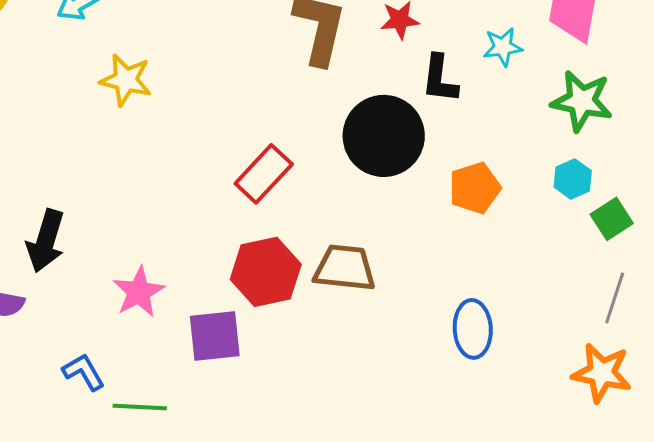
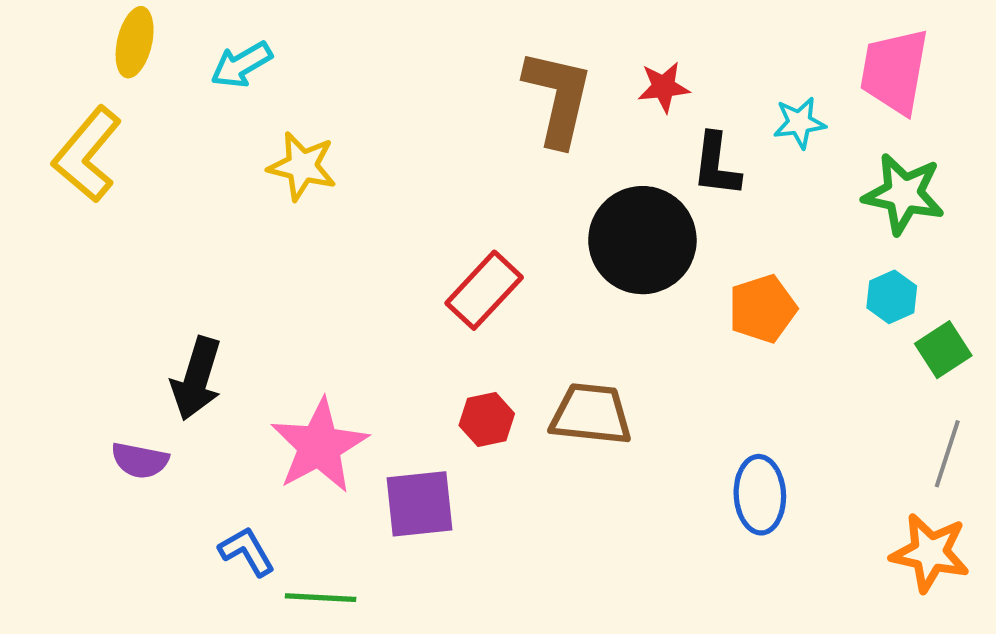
red hexagon: (266, 272) -> (487, 420), size x0.6
pink star: (139, 292) -> (319, 446), size x1.4

